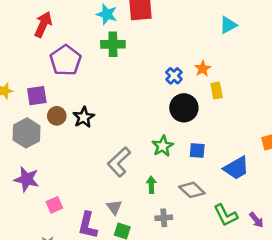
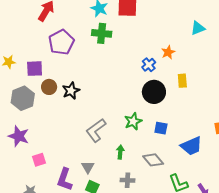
orange star: (203, 69) -> (168, 52), moved

